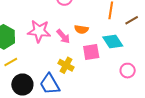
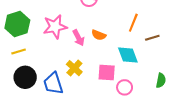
pink star: (39, 31) -> (55, 27), turned -30
pink square: (91, 52) -> (107, 72), moved
pink circle: (128, 71) -> (125, 87), moved

